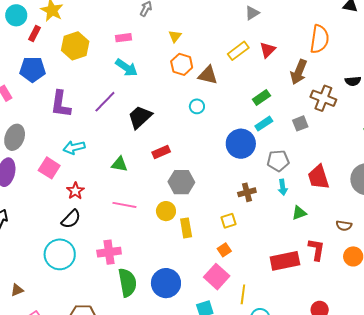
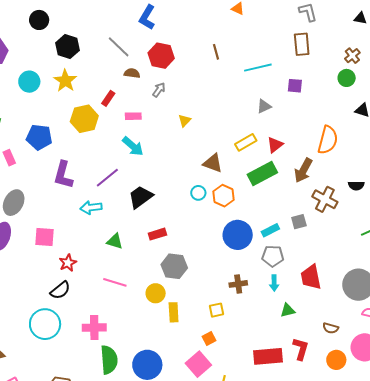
red rectangle: (35, 33) -> (108, 98), moved
orange hexagon: (182, 64) -> (224, 196), moved
green rectangle: (261, 98) -> (262, 174), moved, size x1.6
cyan rectangle: (264, 124) -> (270, 230), moved
cyan arrow: (74, 147) -> (91, 208), moved
pink square: (49, 168) -> (44, 237), turned -35

